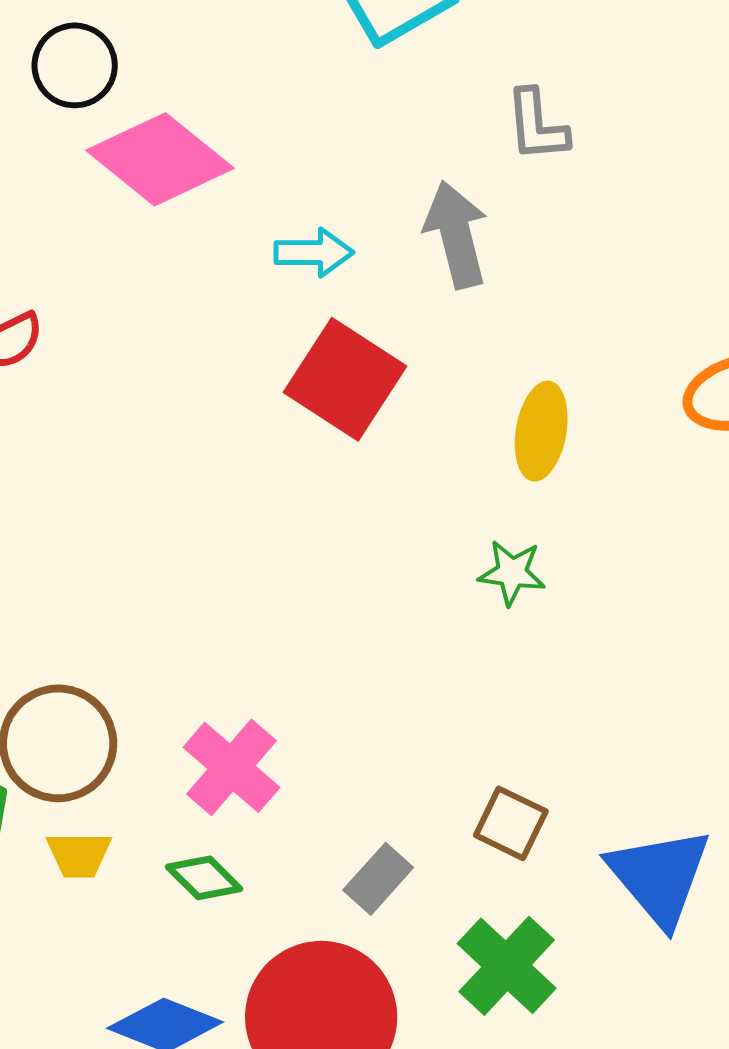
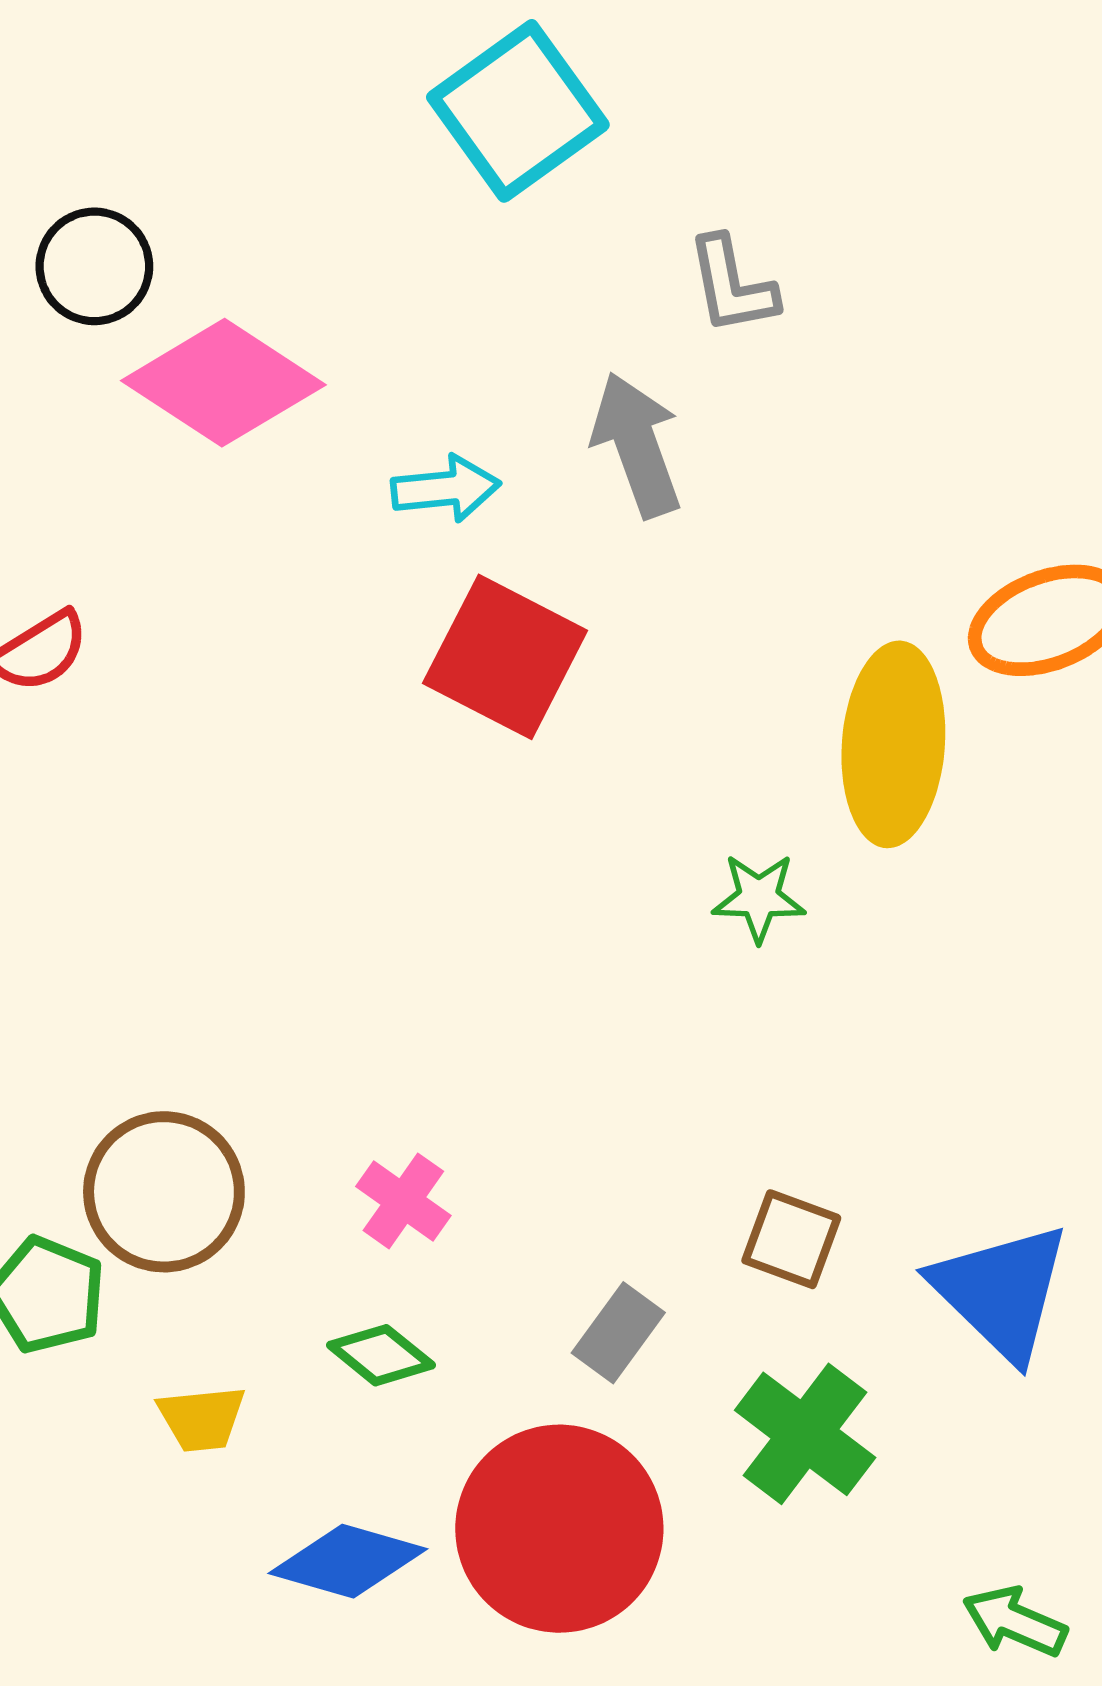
yellow ellipse: (541, 431) -> (893, 744), moved, size x1.5
pink cross: (231, 767) -> (403, 1201), size x0.7
yellow trapezoid: (79, 855) -> (202, 1418), moved

